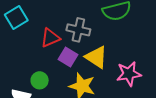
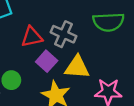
yellow triangle: (96, 57) -> (77, 67), turned -40

